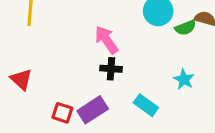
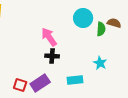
green semicircle: (185, 28) -> (101, 29), turned -64
cyan rectangle: (146, 105) -> (75, 80), turned -42

